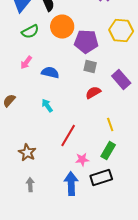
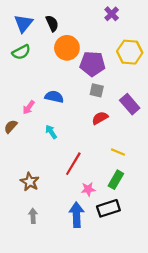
green semicircle: (30, 32) -> (21, 52), moved
pink arrow: (26, 63) -> (29, 107), moved
yellow line: (110, 125) -> (118, 152), turned -48

